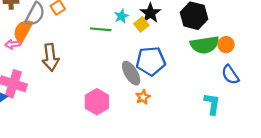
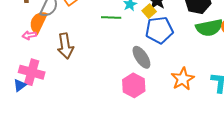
blue pentagon: (151, 61) -> (159, 30), moved
orange star: (143, 97) -> (183, 79), moved, size x1.6
pink hexagon: (97, 102) -> (134, 85), moved

